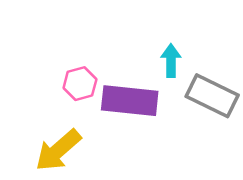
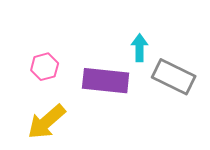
pink hexagon: (80, 84) -> (45, 67), moved

